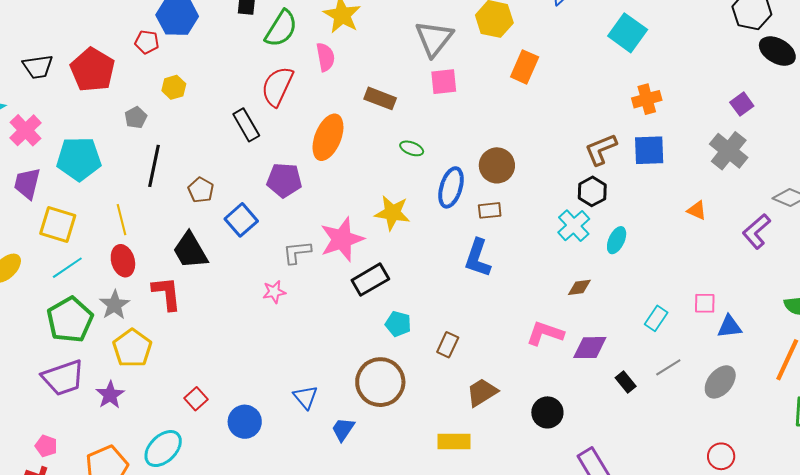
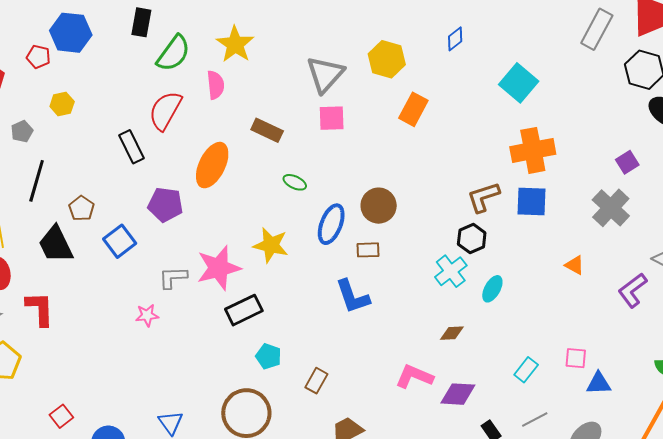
orange cross: (647, 99) -> (533, 150), size x1.5
black trapezoid: (190, 251) -> (56, 244), moved
blue L-shape: (478, 258) -> (353, 296), turned -42

